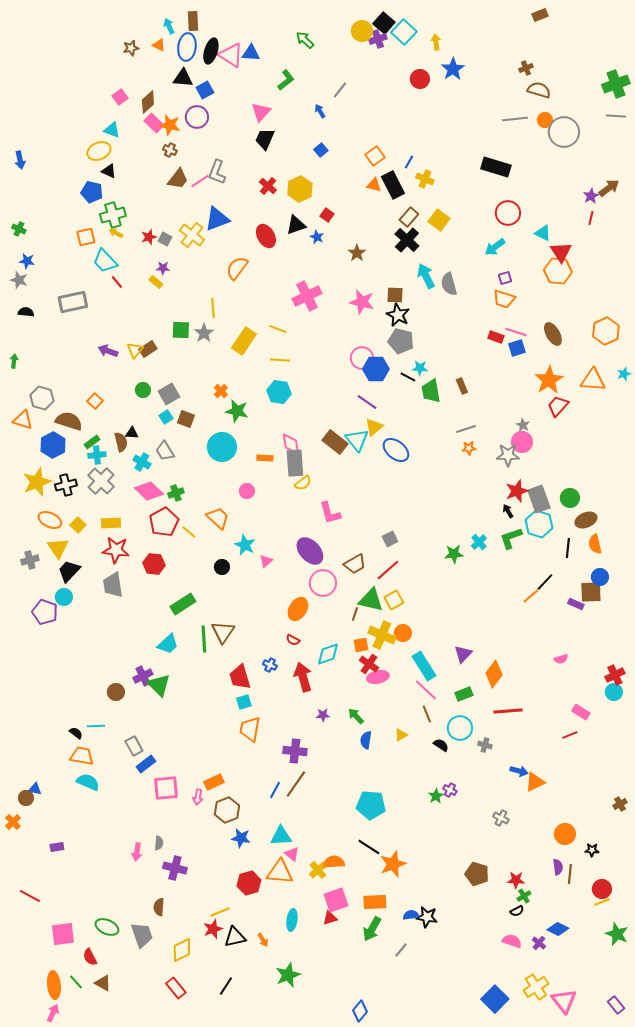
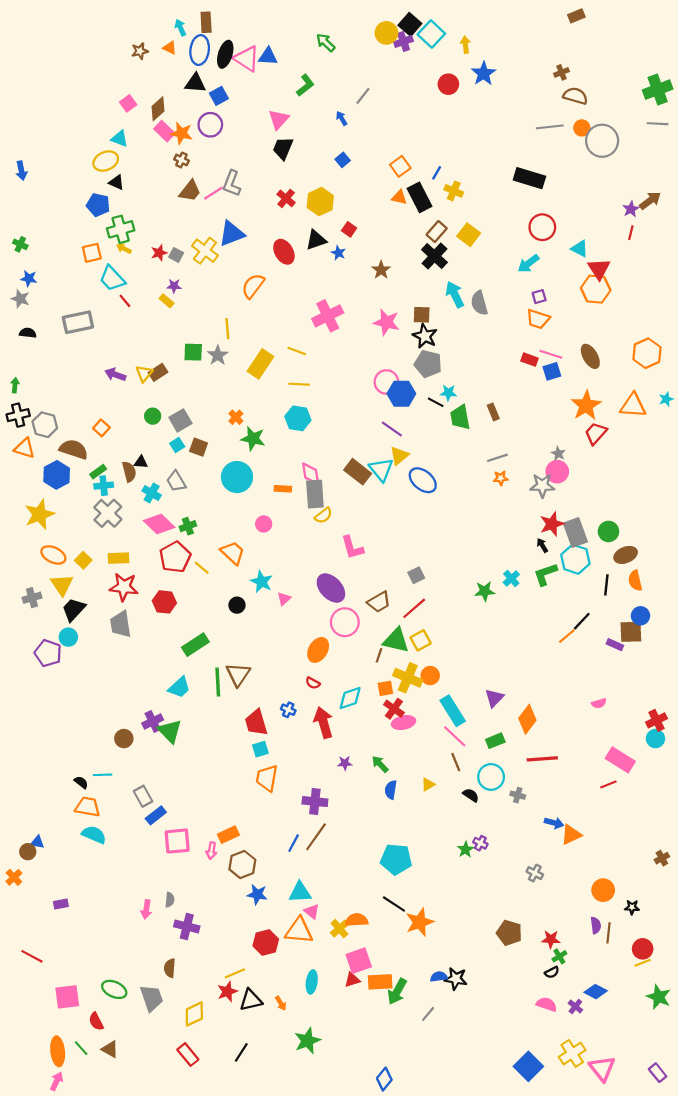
black cross: (66, 485) -> (18, 415), moved
pink rectangle: (581, 712) -> (620, 760), size x1.5
orange rectangle: (375, 902) -> (380, 982), moved

